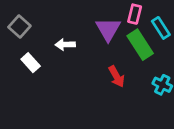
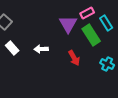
pink rectangle: (135, 14) -> (87, 13), turned 48
white arrow: (65, 45) -> (41, 49), moved

